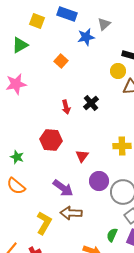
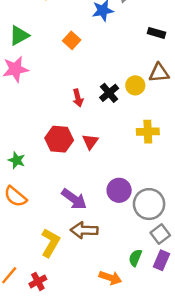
green triangle: (20, 45) -> (19, 35), moved
yellow circle: (118, 71) -> (135, 85), moved
yellow cross: (122, 146) -> (148, 132), moved
red triangle: (82, 156) -> (90, 142), moved

